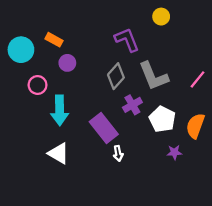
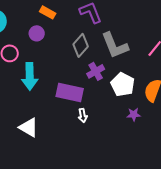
orange rectangle: (54, 40) -> (48, 12), moved
purple rectangle: (104, 128) -> (70, 92), turned -40
white triangle: (58, 153) -> (29, 127), moved

